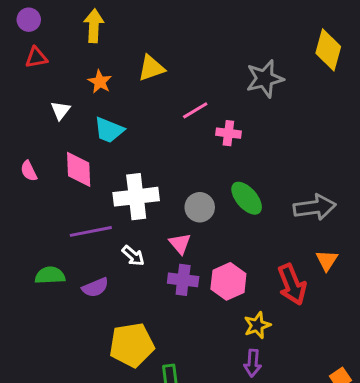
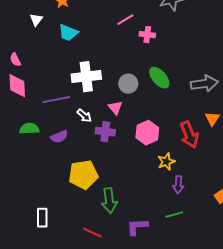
pink diamond: (79, 169) -> (17, 86), moved
purple cross: (183, 280) -> (105, 132), moved
purple arrow: (253, 363) -> (178, 185), moved

